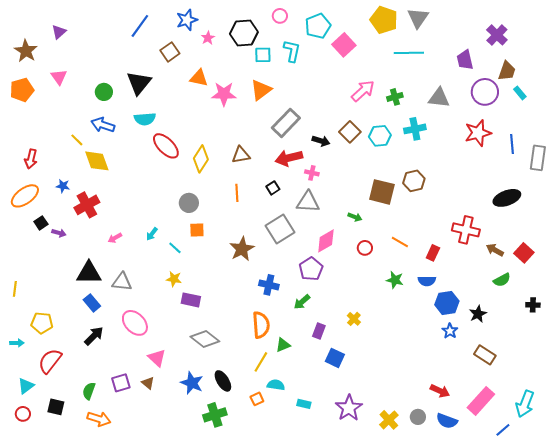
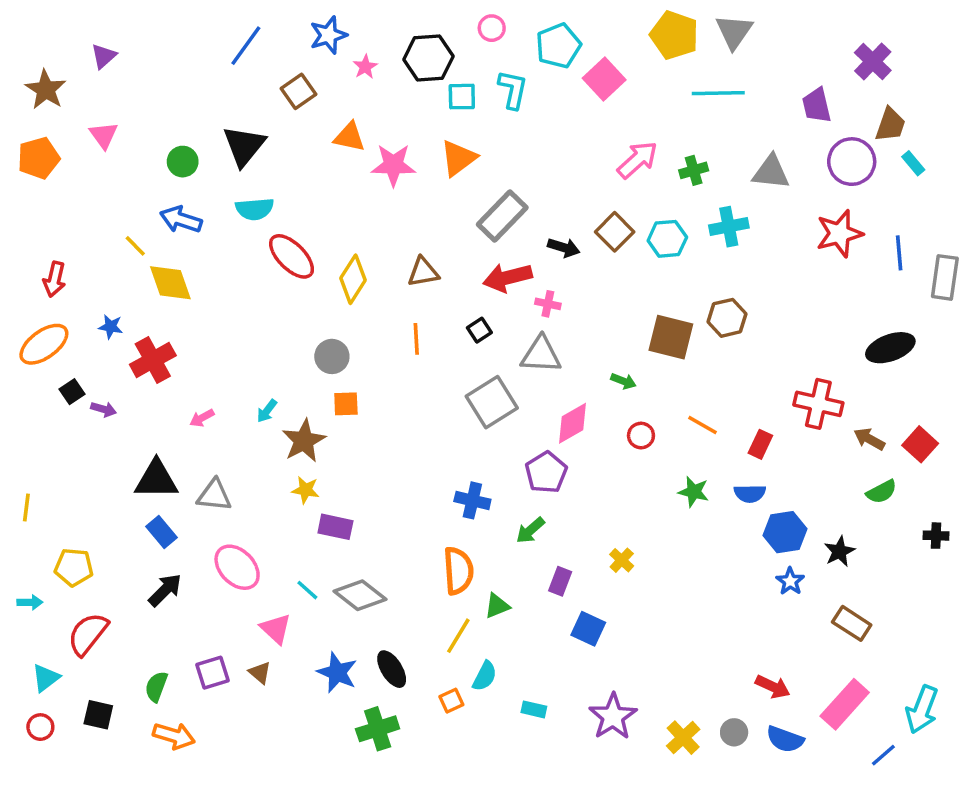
cyan line: (175, 248) -> (307, 590), moved
brown star: (242, 249) -> (304, 441), moved
cyan semicircle: (276, 385) -> (485, 676), turned 108

